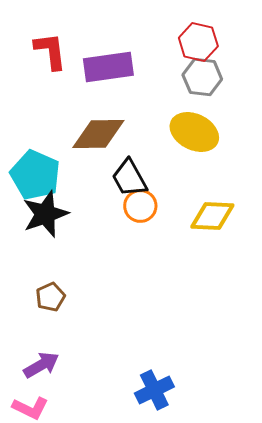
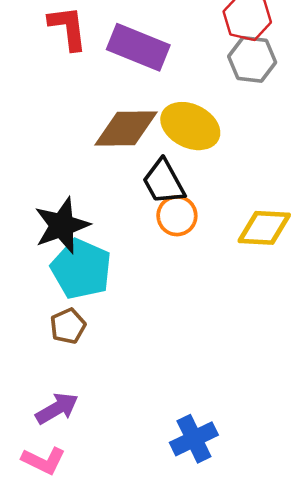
purple rectangle: (108, 67) -> (138, 47), turned 30
yellow ellipse: (194, 132) -> (190, 126), moved
cyan pentagon: (35, 175) -> (81, 269), moved

